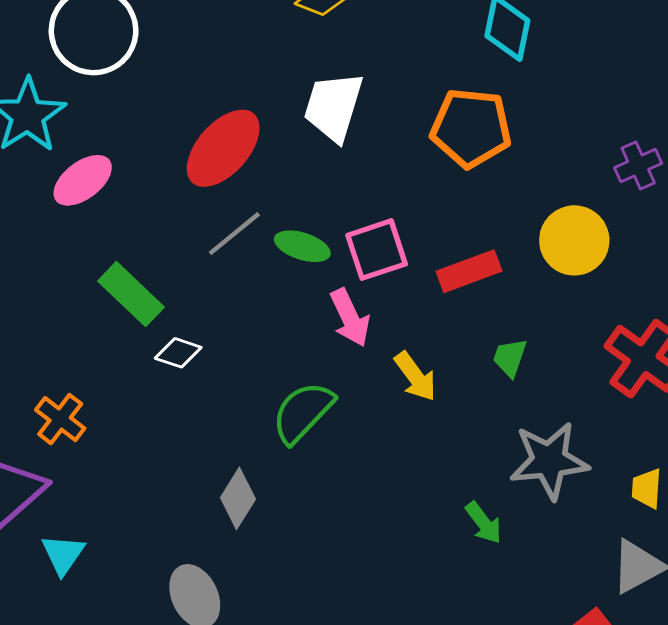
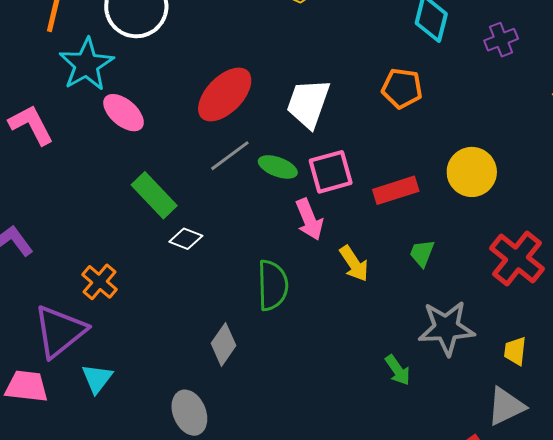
white trapezoid: (333, 107) -> (308, 103), moved
orange pentagon: (471, 128) -> (402, 88), size x0.7
purple cross: (638, 166) -> (501, 40), moved
pink ellipse: (83, 180) -> (124, 113), turned 75
green semicircle: (303, 412) -> (273, 285), turned 132

